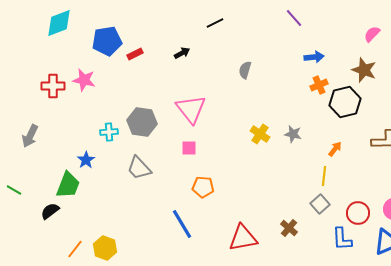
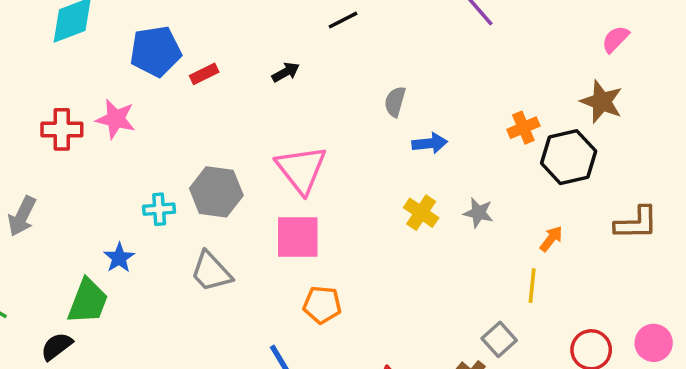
blue arrow: (314, 57) -> (430, 143), moved
pink square: (189, 148) -> (298, 237), size x1.8
gray square: (320, 204) -> (499, 339), moved

